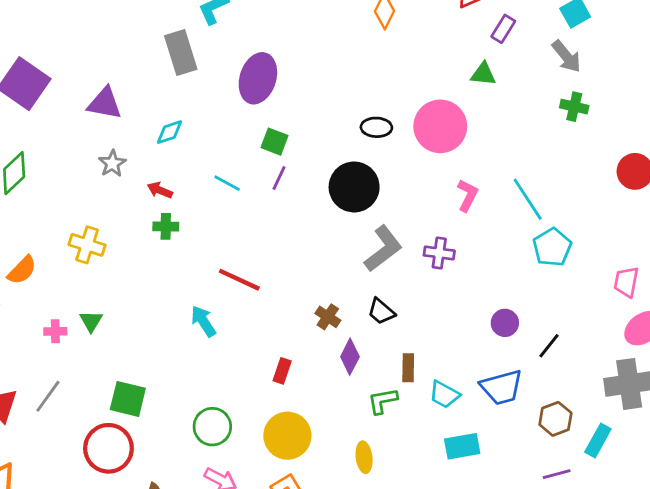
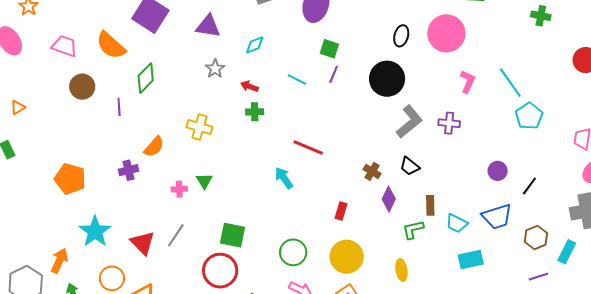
black ellipse: (376, 127) -> (401, 36), turned -75

